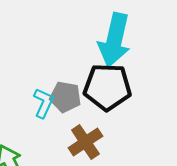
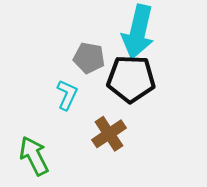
gray pentagon: (65, 97) -> (89, 58), moved

